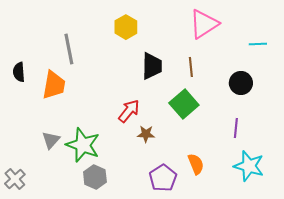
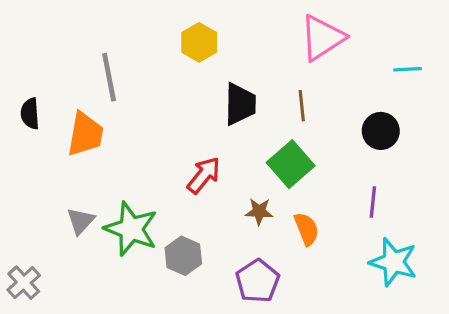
brown star: (146, 134) -> (259, 212), moved
orange semicircle: (196, 164) -> (306, 229), moved
gray hexagon: (95, 177) -> (183, 256), moved

